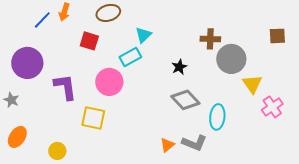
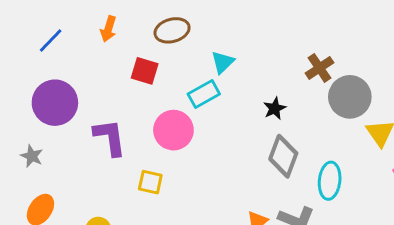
blue line: (42, 20) -> (51, 40), moved
brown cross: (210, 39) -> (319, 68), turned -36
gray diamond: (185, 100) -> (283, 156), turned 64
yellow square: (93, 118) -> (150, 182), size x0.7

